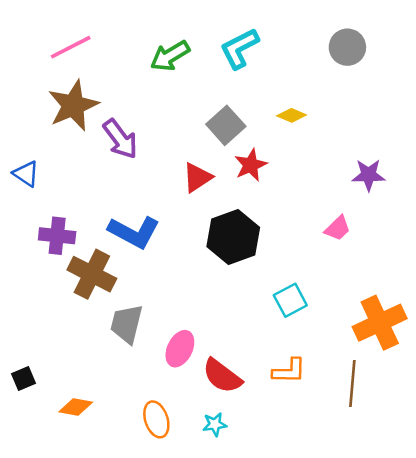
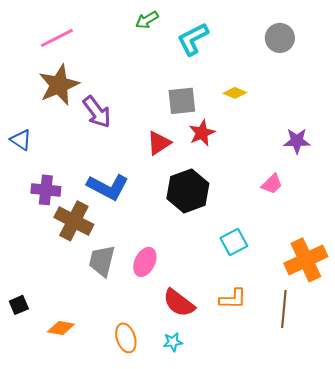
green arrow: (170, 56) -> (147, 20), moved, size x0.7
gray square: (226, 125) -> (182, 101), turned 36
pink ellipse: (180, 349) -> (145, 262), moved

